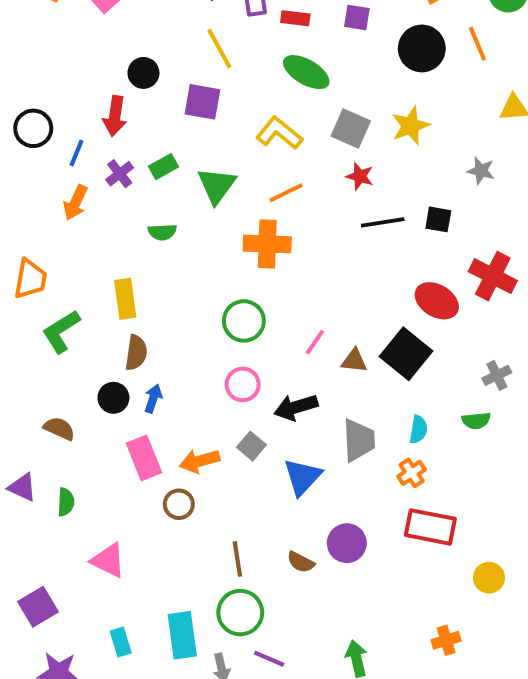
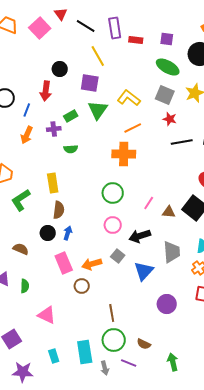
green ellipse: (306, 72) -> (168, 67), moved
purple cross: (120, 174) -> (54, 129), moved, turned 32
green triangle: (217, 185) -> (98, 110), moved
brown semicircle: (301, 562) -> (144, 344), moved

